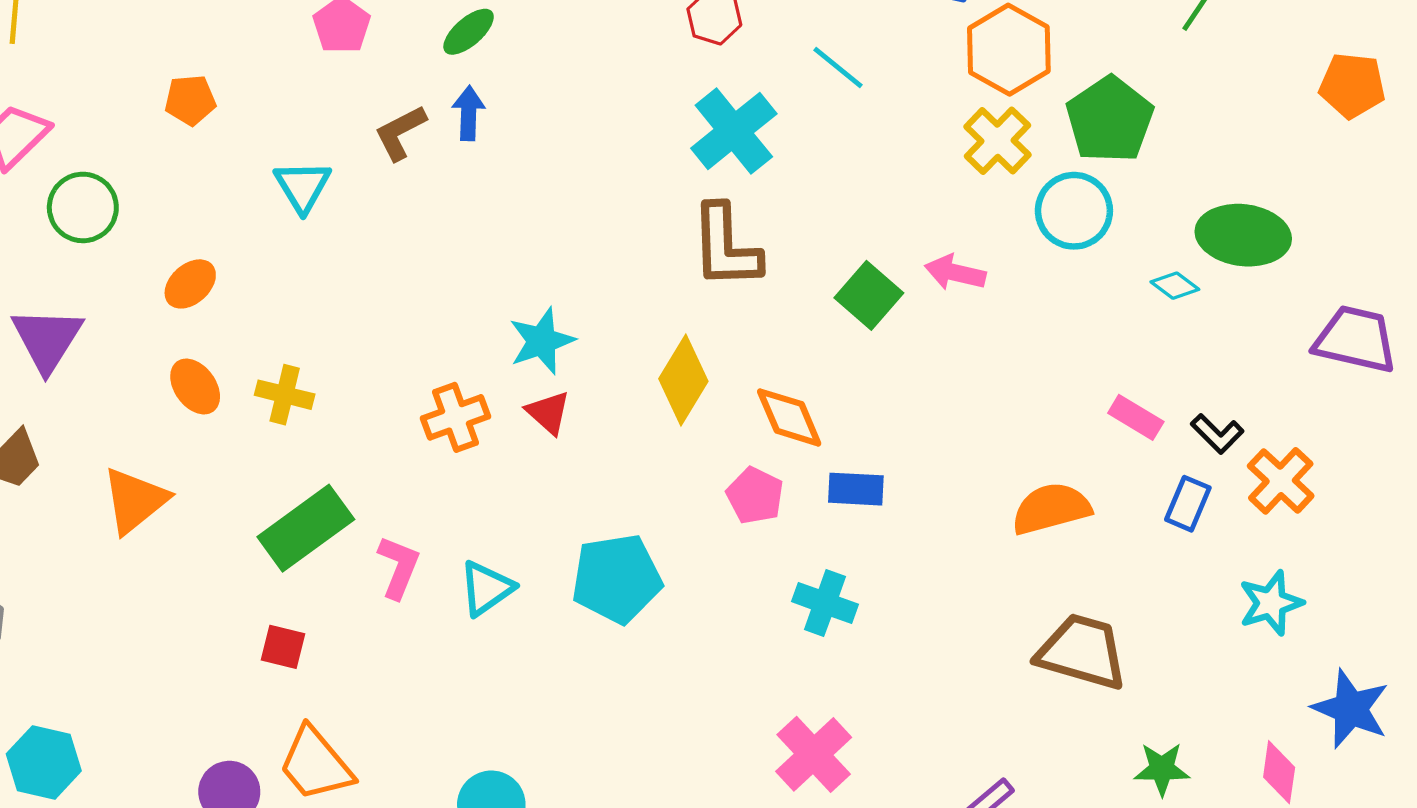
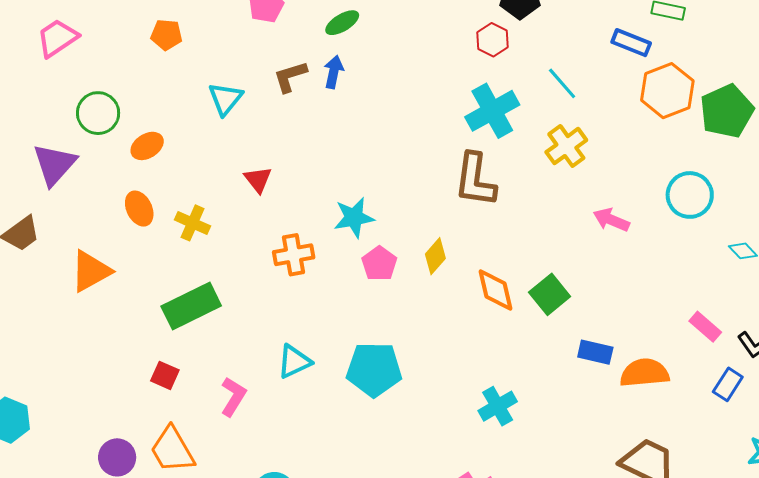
green pentagon: (1110, 120) -> (727, 111), moved
yellow cross: (997, 141) -> (566, 146), moved
green circle: (83, 207) -> (98, 113), moved
green square: (869, 295) -> (550, 294), moved
yellow diamond: (683, 380) -> (435, 256), size x0.7
red triangle: (548, 413) -> (258, 180), moved
blue rectangle: (856, 489) -> (595, 352), moved
pink pentagon: (755, 496) -> (379, 264), moved
pink L-shape: (399, 567) -> (233, 397), moved
cyan cross: (825, 603) -> (498, 406), turned 30

